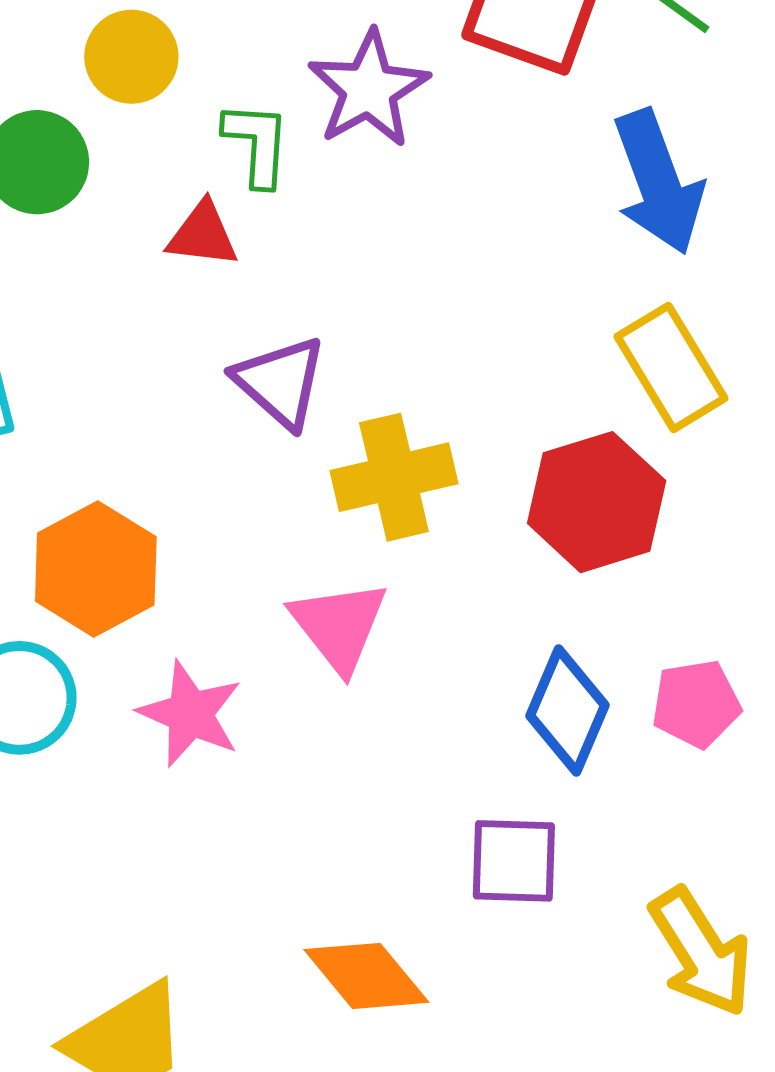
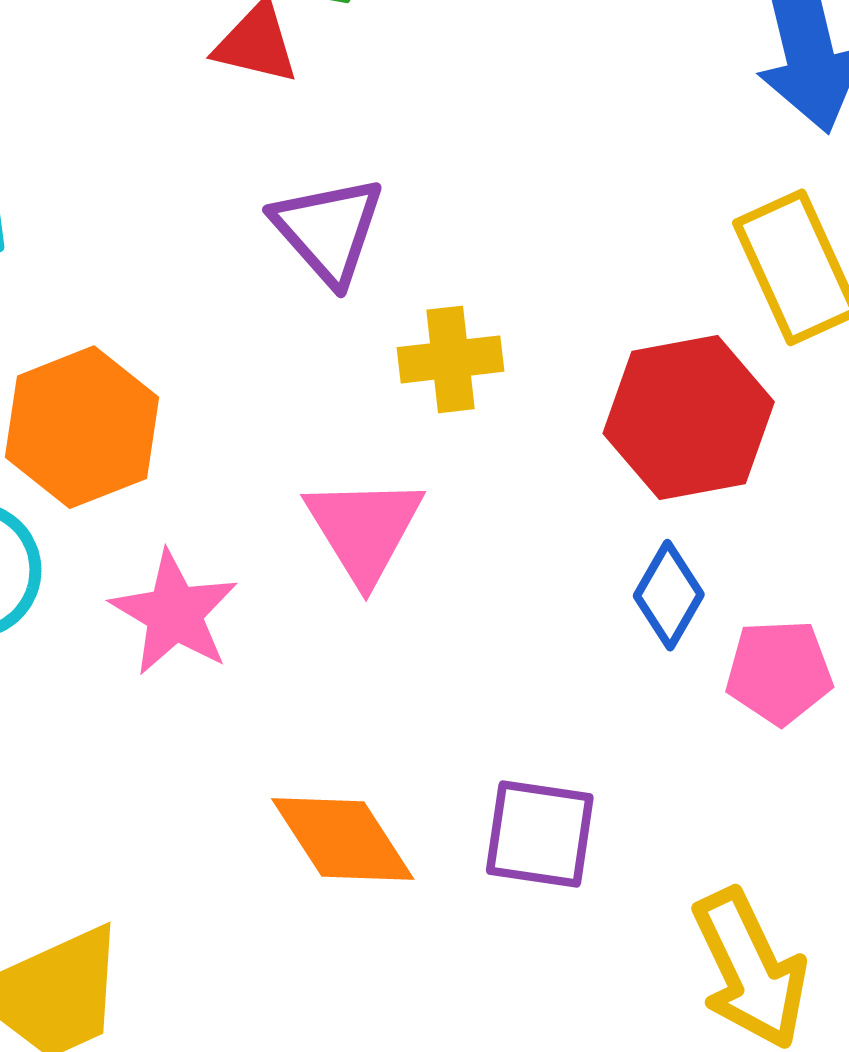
yellow cross: (394, 477) -> (450, 359), size x0.7
blue diamond: (567, 710) -> (669, 595), moved, size x0.7
orange diamond: (366, 976) -> (343, 839), moved

